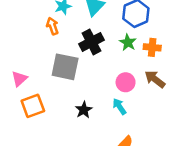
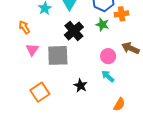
orange arrow: (52, 26) -> (24, 27), moved
orange cross: (152, 47) -> (122, 14), moved
pink triangle: (19, 79) -> (32, 50), moved

